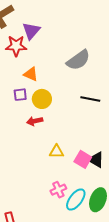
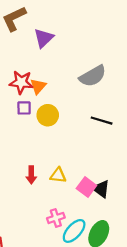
red star: (16, 46) -> (21, 82), moved
orange triangle: (31, 74) -> (38, 86), turned 42
red arrow: (35, 121) -> (31, 175), moved, turned -84

